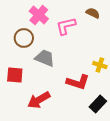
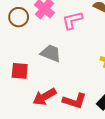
brown circle: (24, 38) -> (19, 17), moved
red L-shape: (78, 82) -> (74, 101), moved

